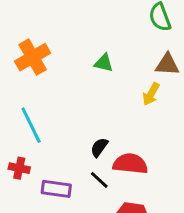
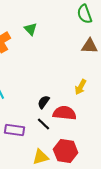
green triangle: (104, 63) -> (31, 29), moved, turned 32
yellow arrow: (151, 94) -> (81, 87), moved

